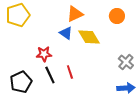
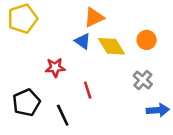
orange circle: (117, 16) -> (147, 40), moved
gray cross: (126, 62) -> (143, 80), moved
black line: (50, 75) -> (63, 115), moved

